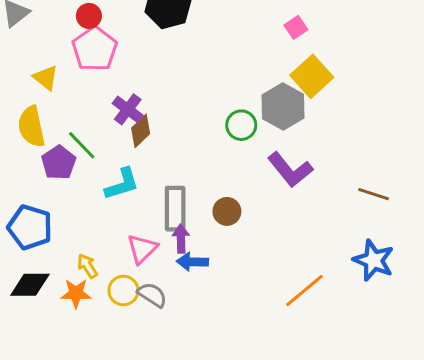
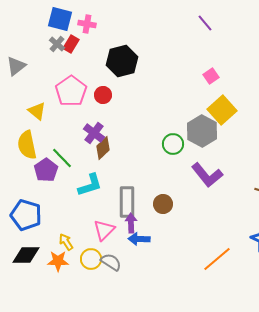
red circle: (89, 16) -> (103, 95), moved

